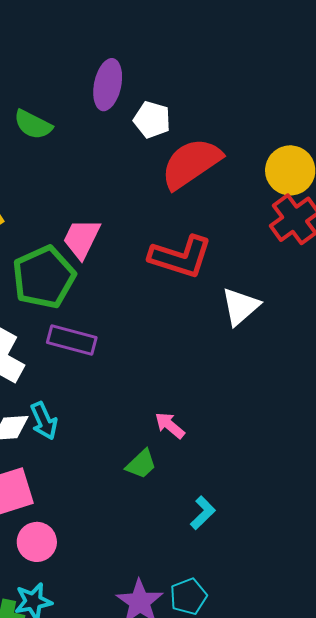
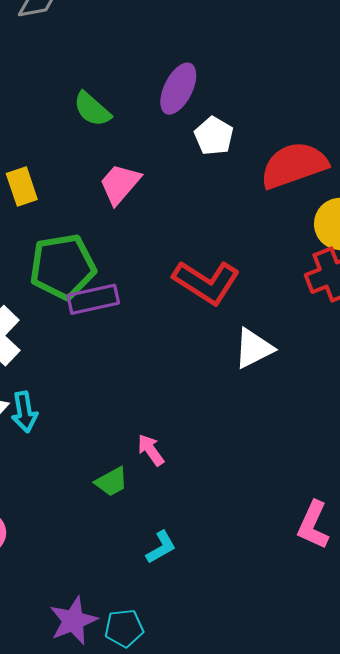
red semicircle: (191, 163) -> (294, 165), moved
pink trapezoid: (82, 239) -> (120, 184), moved
purple rectangle: (72, 340) -> (93, 299), moved, turned -42

